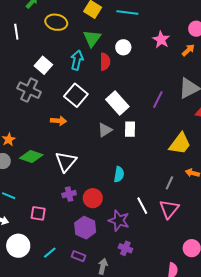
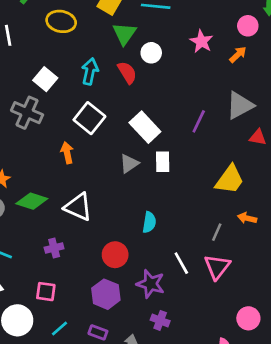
green triangle: (92, 38) -> (124, 34), moved
red semicircle: (105, 62) -> (127, 73), turned -30
orange arrow: (58, 121) -> (67, 153), turned -105
white triangle: (66, 162) -> (78, 207), turned -45
purple cross: (69, 194) -> (54, 248), moved
pink square: (38, 213) -> (46, 292), moved

